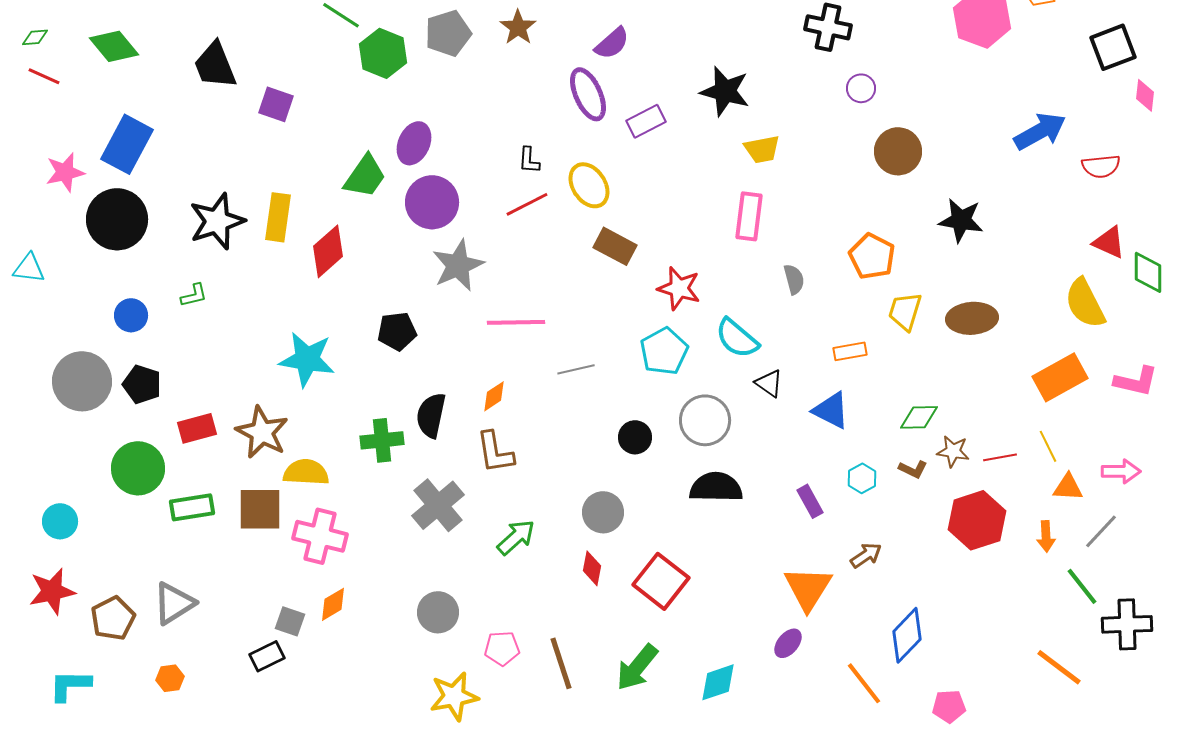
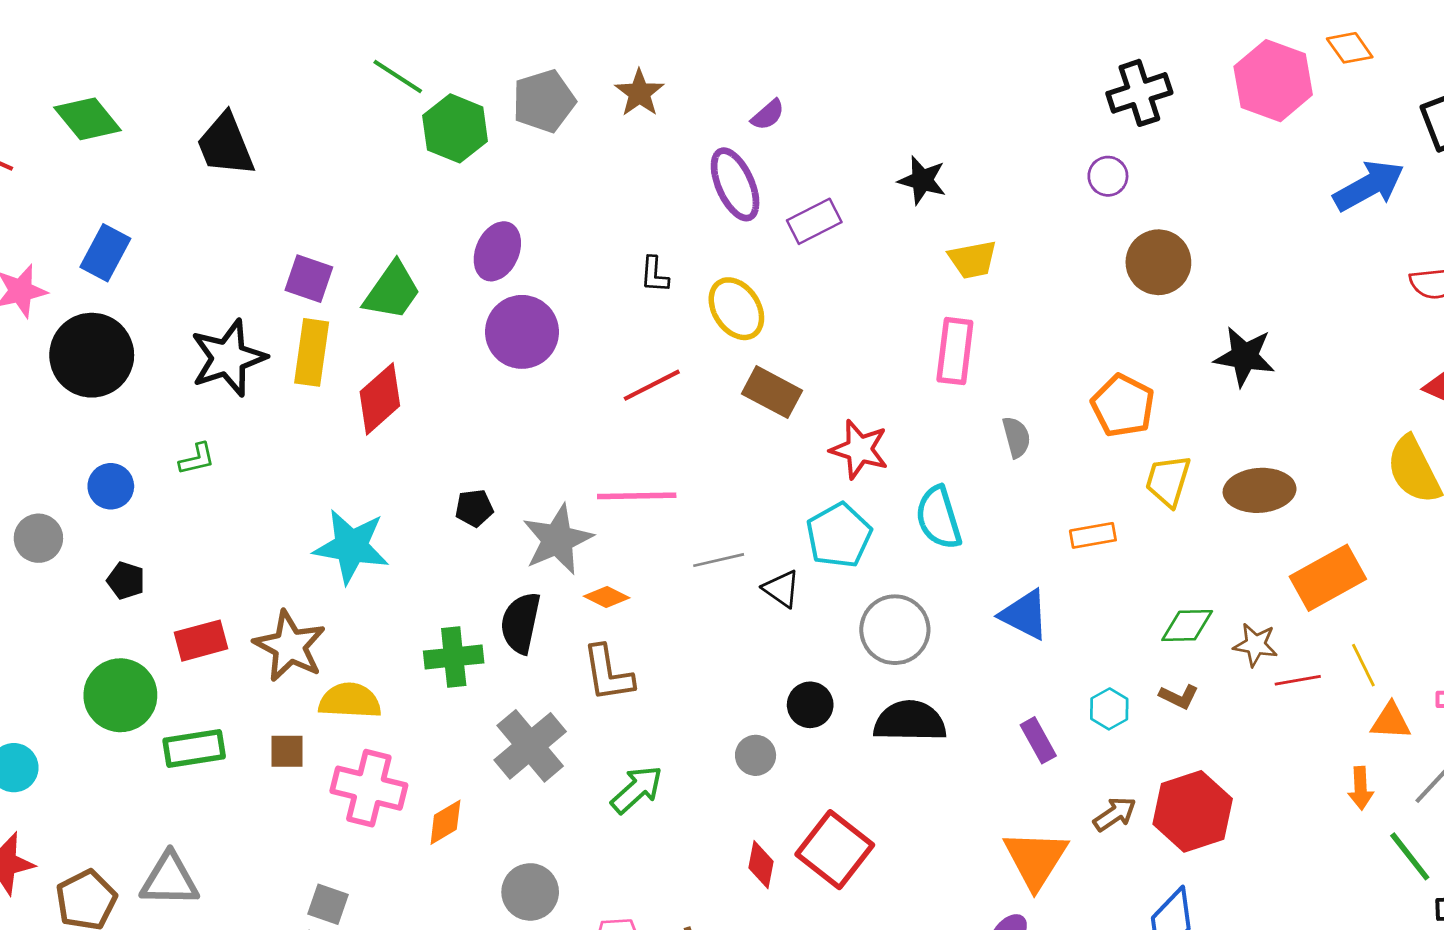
black cross: (828, 27) -> (1139, 93), moved, turned -30
purple semicircle: (612, 43) -> (768, 115), size x0.7
black star: (725, 91) -> (922, 180), size x0.7
purple square: (276, 104) -> (309, 279), moved
blue arrow: (1040, 131) -> (1369, 186), moved
blue rectangle: (127, 144) -> (105, 253), size x0.7
green trapezoid: (365, 176) -> (392, 291), moved
red line: (527, 204) -> (652, 385), moved
gray star: (458, 265) -> (557, 540), moved
black pentagon: (397, 331) -> (474, 508), size x0.7
cyan semicircle: (737, 338) -> (939, 518), turned 33
orange rectangle: (1060, 377) -> (1328, 578), moved
gray circle: (82, 381) -> (38, 538), moved, size x0.6
black triangle: (769, 383) -> (781, 589), moved
black pentagon: (142, 384) -> (126, 581), size x0.7
orange diamond: (494, 396) -> (607, 597), turned 60
blue triangle: (831, 410) -> (1025, 615), moved
black circle: (635, 437) -> (810, 705), moved
brown star: (953, 451) -> (1255, 645), moved
brown square: (260, 509) -> (287, 751), size x0.6
gray circle: (603, 512) -> (756, 755), size x0.7
red hexagon: (977, 520) -> (1193, 811), moved
red diamond: (592, 568) -> (761, 865), moved
gray triangle: (174, 603) -> (170, 880), turned 33
orange diamond: (333, 604) -> (445, 822), moved

